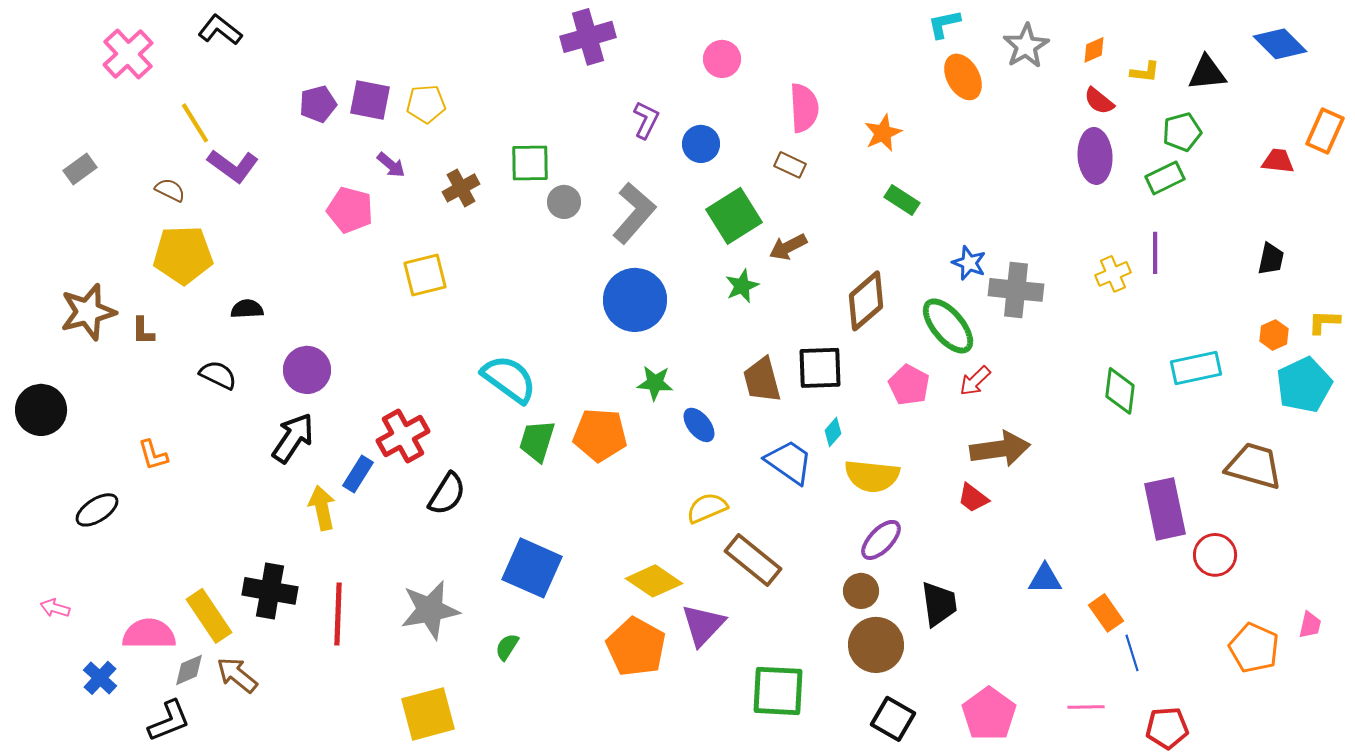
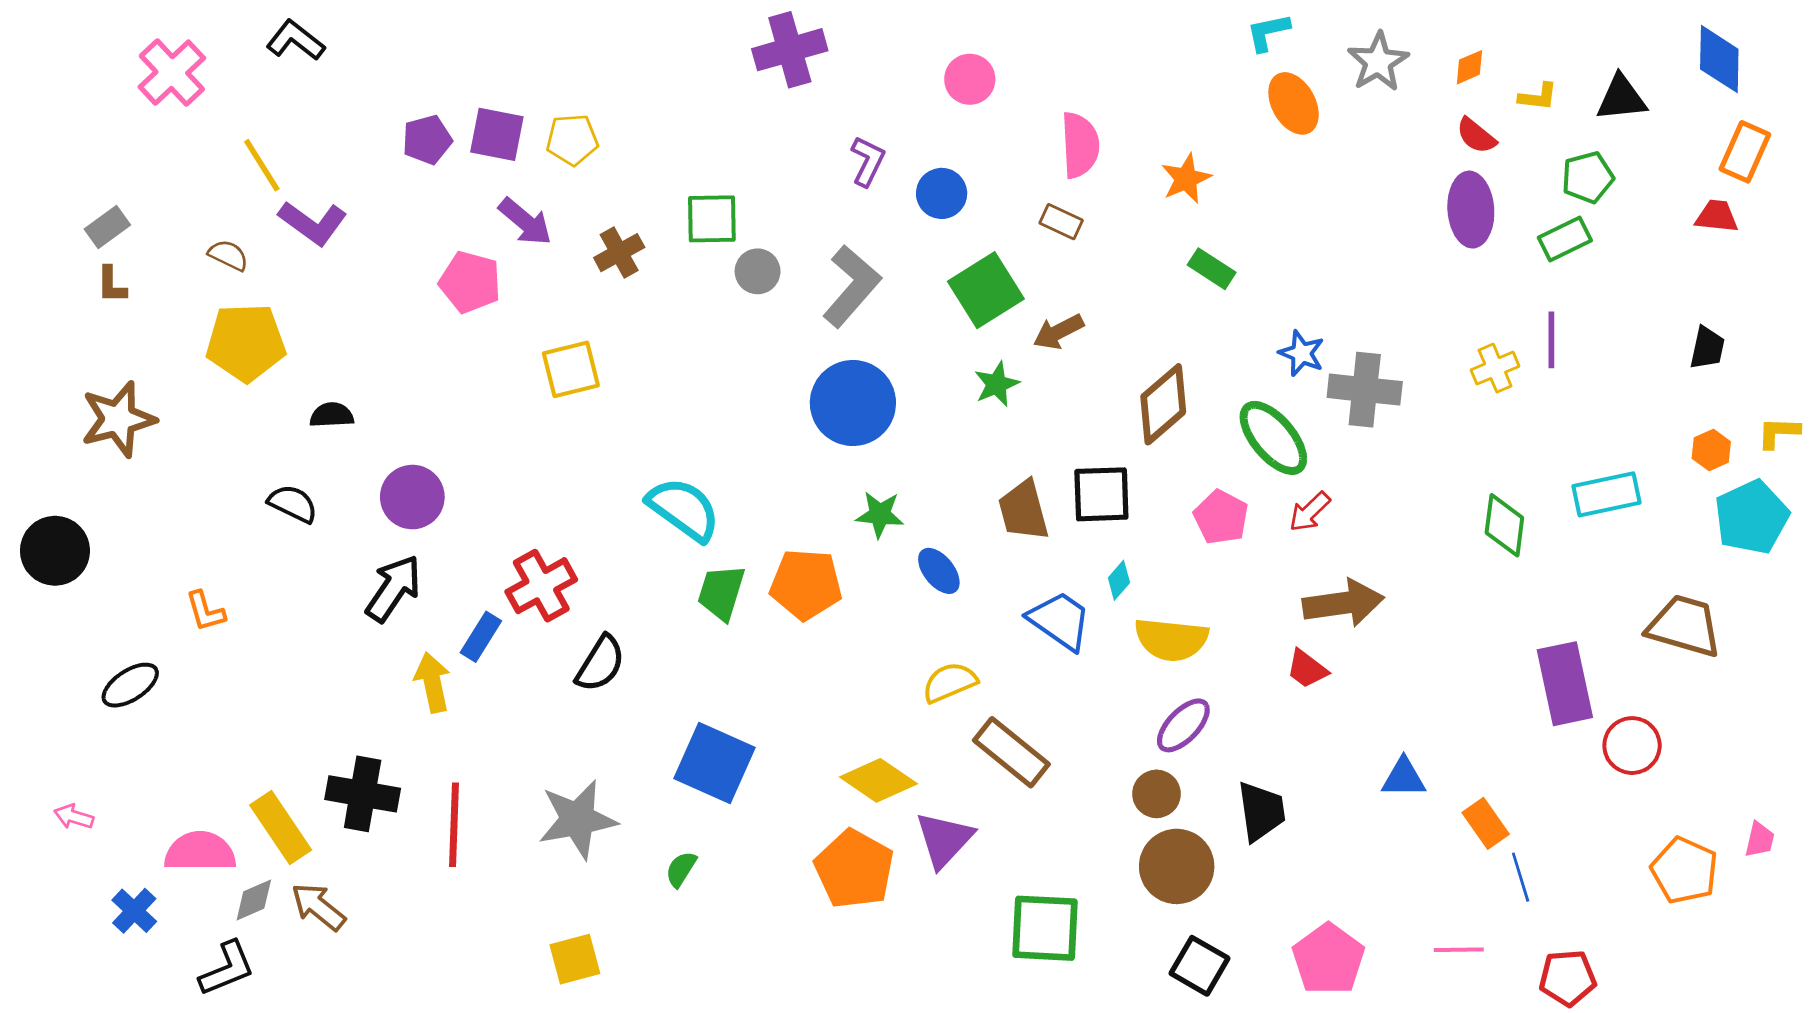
blue diamond: (1280, 44) -> (1719, 59), turned 46
orange rectangle: (1325, 131) -> (1745, 152), moved
purple arrow: (391, 165) -> (525, 222), size x1.4
brown L-shape: (143, 331) -> (111, 285), moved
yellow square: (428, 714) -> (575, 959), size x0.7

